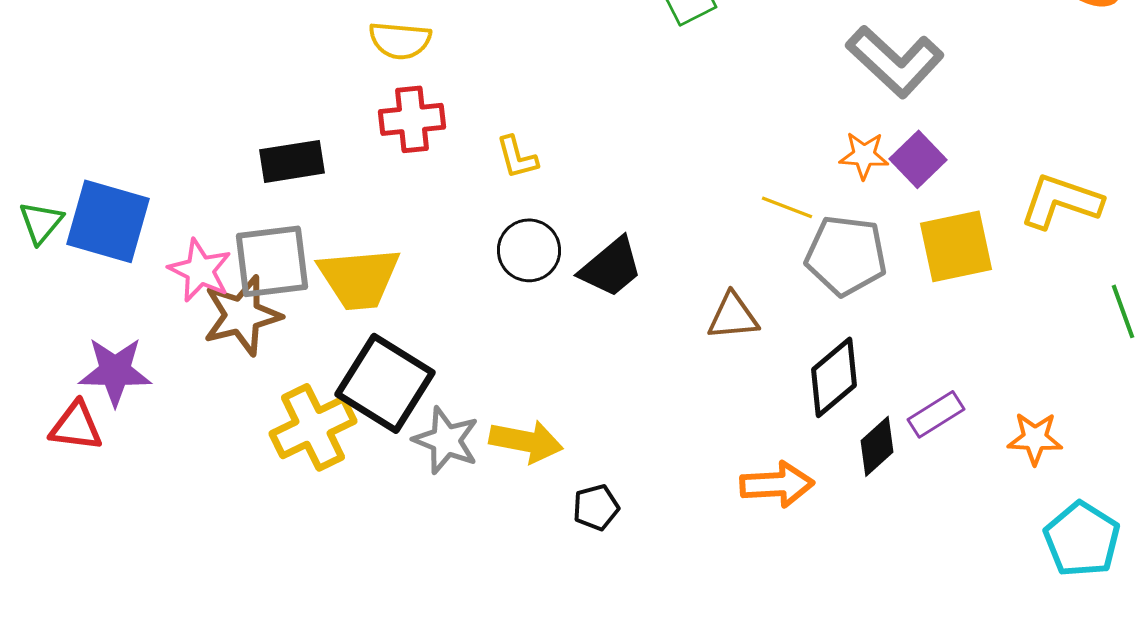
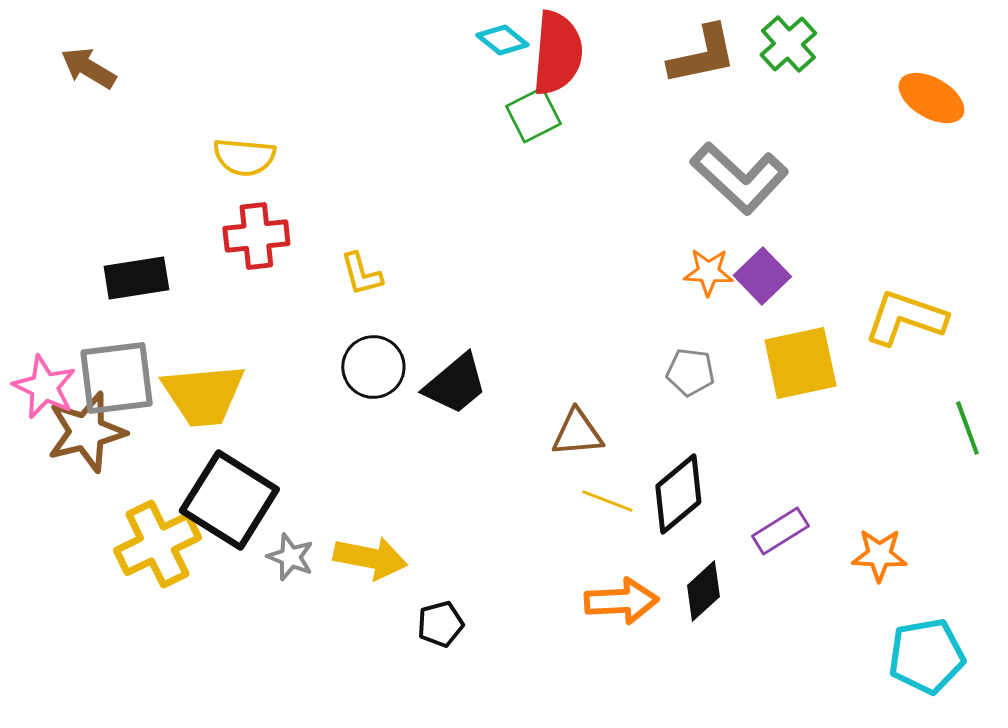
yellow line: (787, 207) -> (607, 501), moved
gray pentagon: (846, 255) -> (690, 372), size x0.6
gray star: (446, 440) -> (290, 557), size x0.7
black diamond: (877, 446) -> (703, 591), moved
cyan pentagon: (1082, 539) -> (926, 656), turned 30

